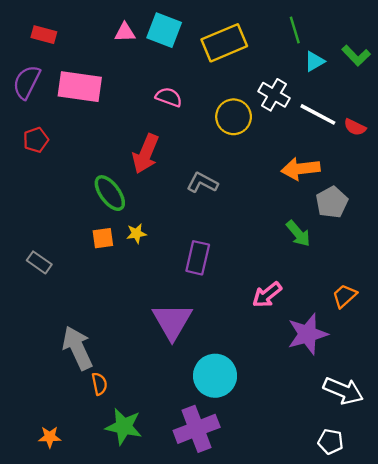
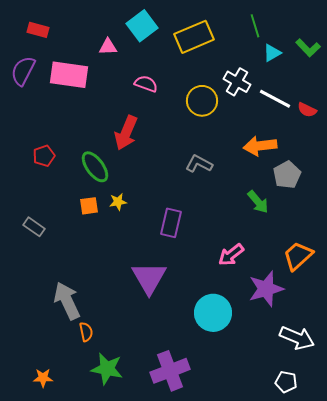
cyan square: (164, 30) -> (142, 26), turned 32
pink triangle: (125, 32) -> (108, 47), moved
red pentagon: (36, 140) -> (44, 156), moved
gray L-shape: (202, 183) -> (199, 164), moved
orange trapezoid: (344, 296) -> (298, 256), size x1.4
cyan circle: (215, 376) -> (213, 313), moved

